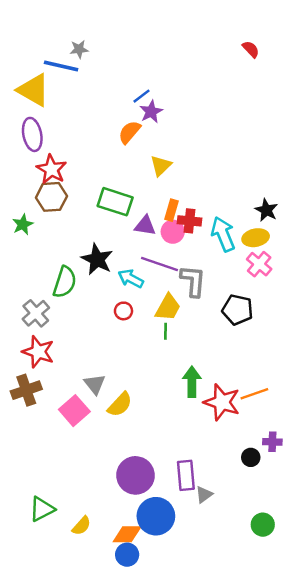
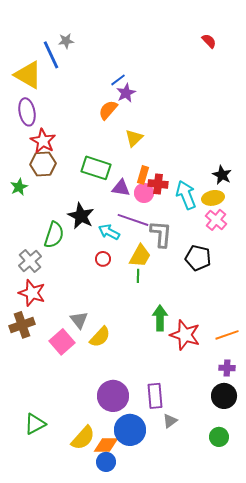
blue line: (61, 66) -> (51, 55), turned 52
orange line: (254, 394) -> (227, 335), moved
black circle: (251, 457) -> (224, 396), moved, size x1.6
gray triangle: (204, 495) -> (170, 421), moved
yellow semicircle: (81, 526) -> (83, 438), moved, size x1.5

